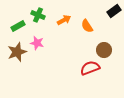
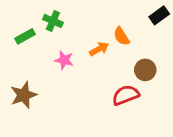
orange arrow: (64, 20) -> (99, 49), moved
pink star: (37, 43) -> (64, 60), moved
brown star: (17, 52) -> (24, 95), moved

